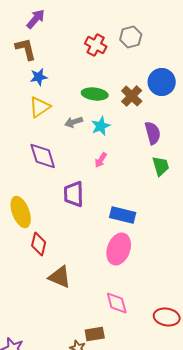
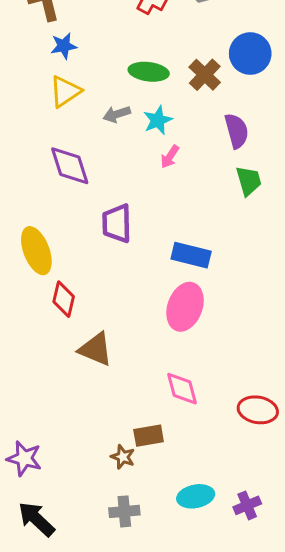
pink arrow: (101, 160) -> (170, 157), moved

